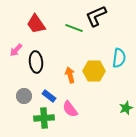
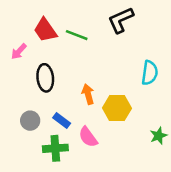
green line: (74, 28) -> (77, 35), moved
pink arrow: (16, 50) -> (19, 51), moved
yellow hexagon: (94, 71) -> (117, 108), moved

